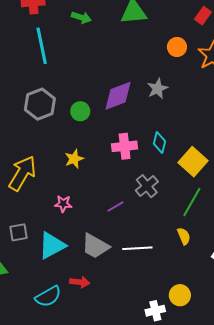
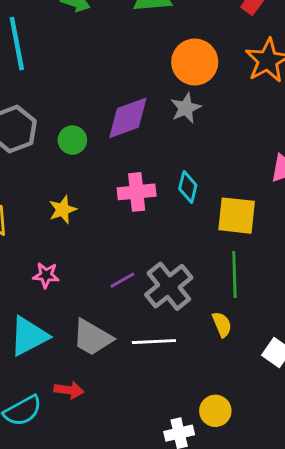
orange circle: (177, 47) -> (195, 62), moved, size x1.6
yellow square: (193, 162) -> (237, 216), turned -36
gray cross: (147, 186) -> (169, 286), moved, size x1.4
green line: (192, 202) -> (234, 275), turned -32

